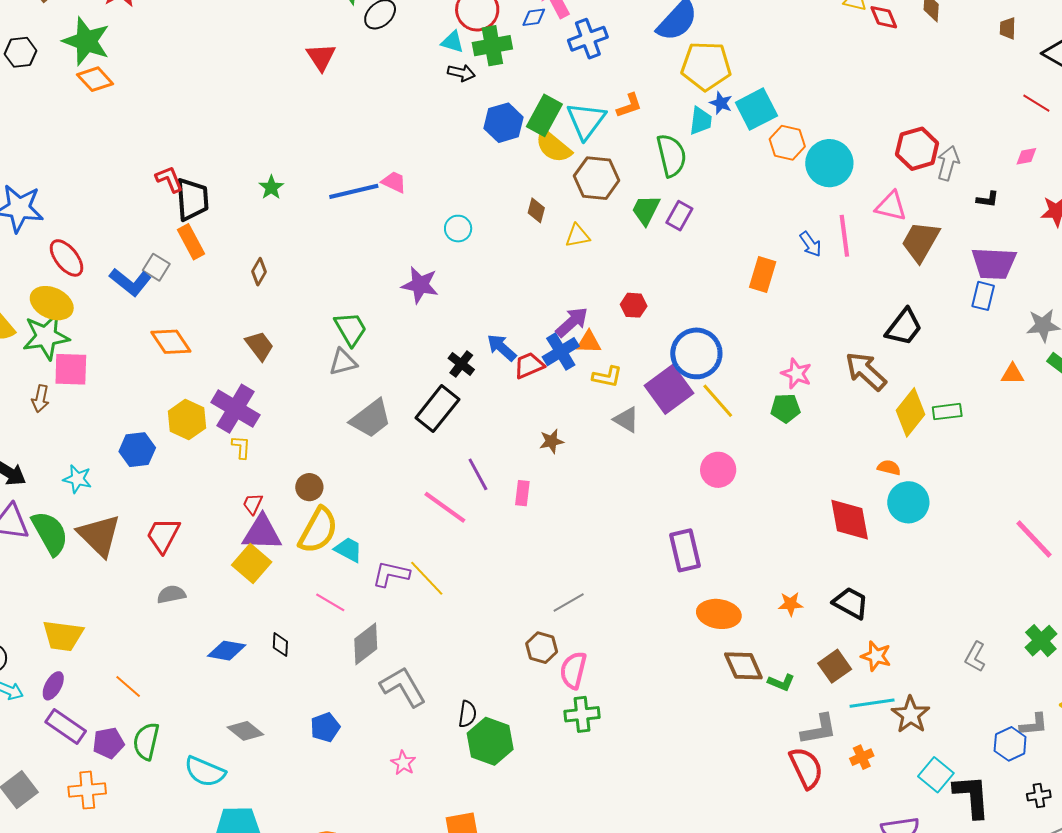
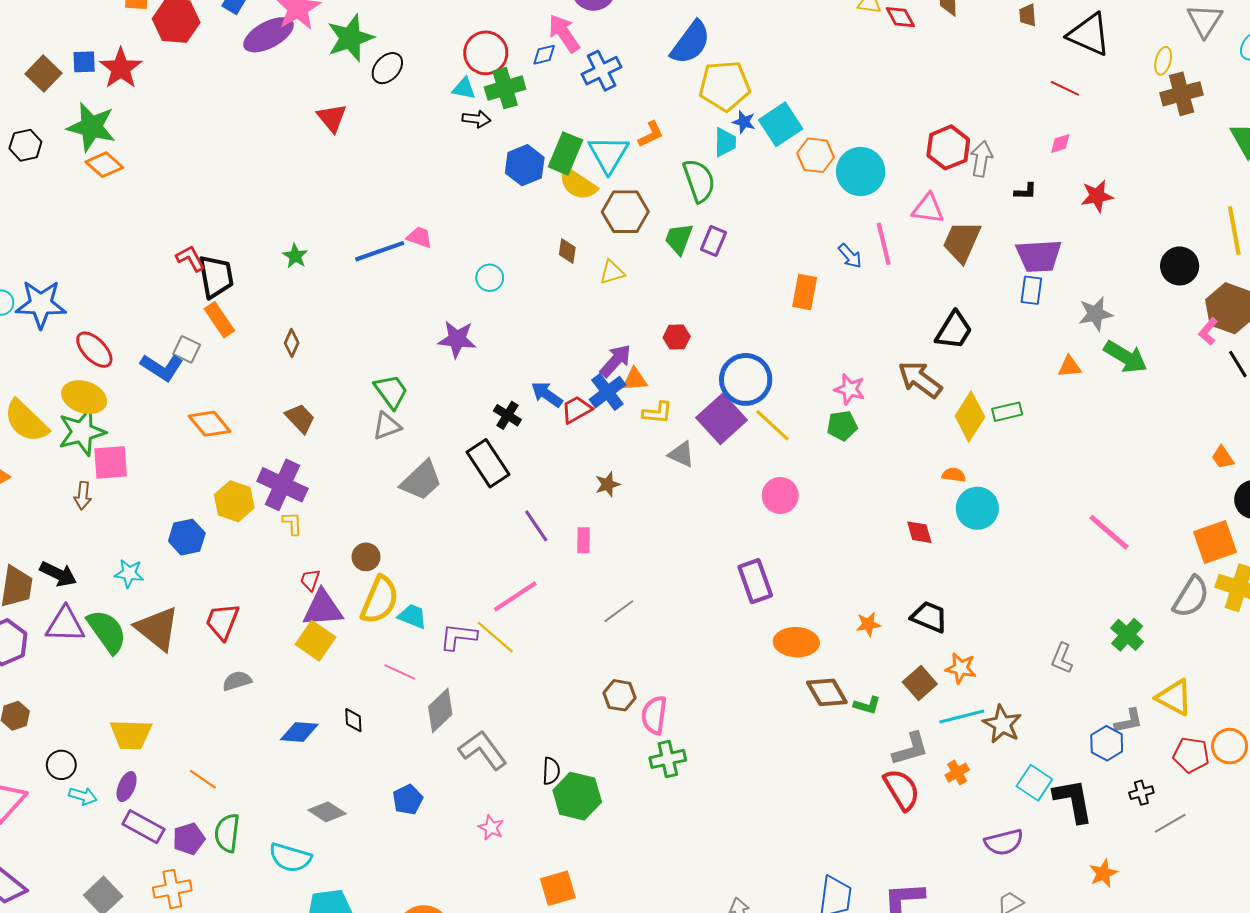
black rectangle: (437, 409) -> (488, 463), turned -66
pink line: (445, 507) -> (515, 596), moved, turned -63
red diamond: (850, 520) -> (919, 532), size x0.6
gray line: (569, 602) -> (619, 611), moved

